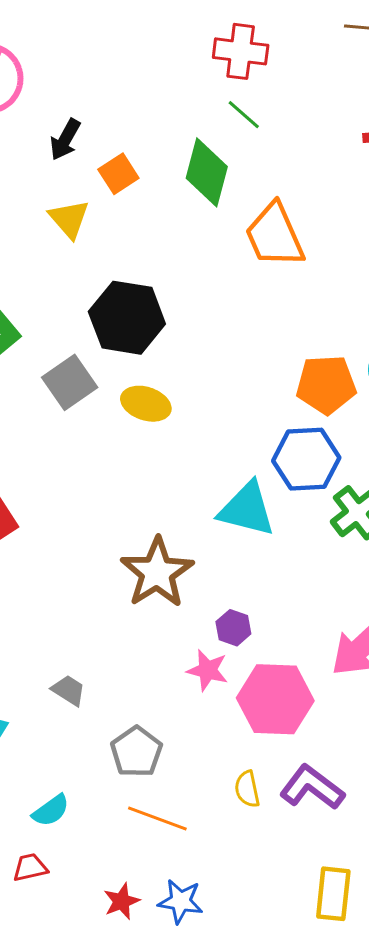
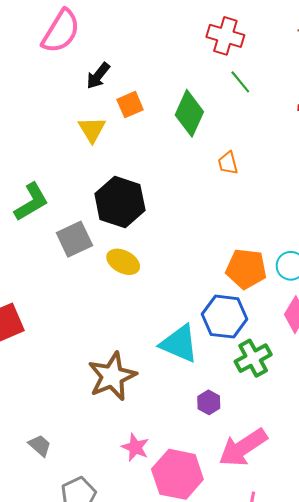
green line: (244, 115) -> (240, 82), moved
orange trapezoid: (275, 235) -> (228, 163), size x0.5
purple hexagon: (233, 628) -> (209, 402), moved

